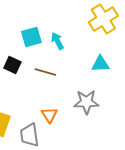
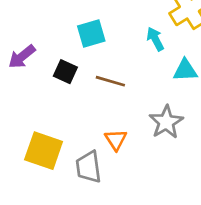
cyan arrow: (57, 41) -> (155, 39), moved
gray star: (86, 102) -> (166, 122), turned -30

